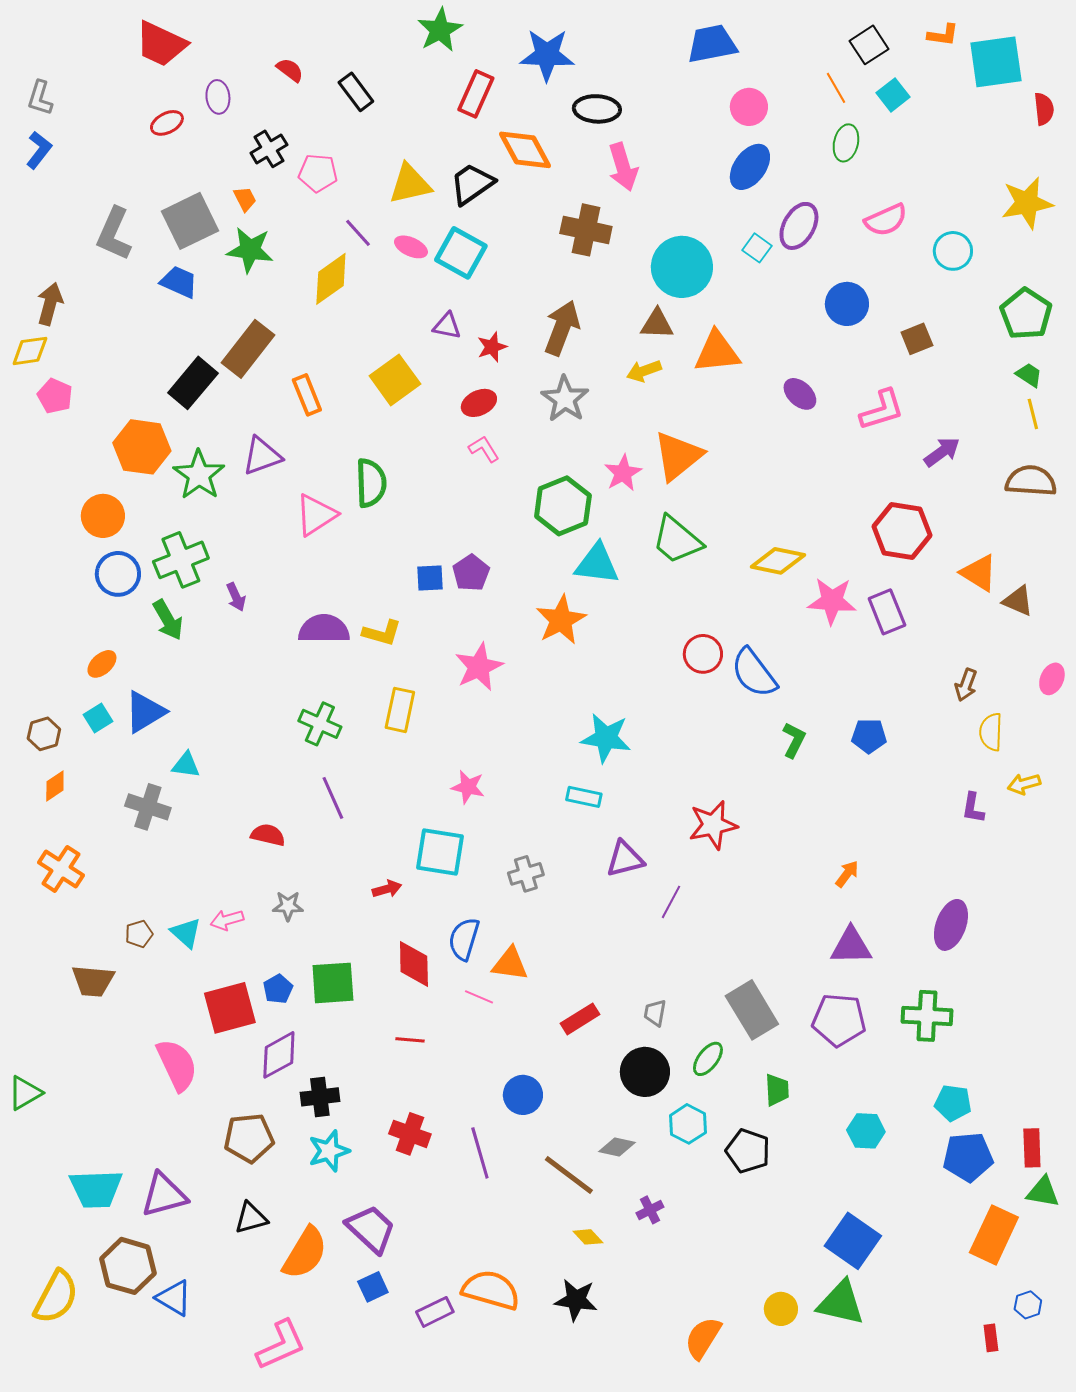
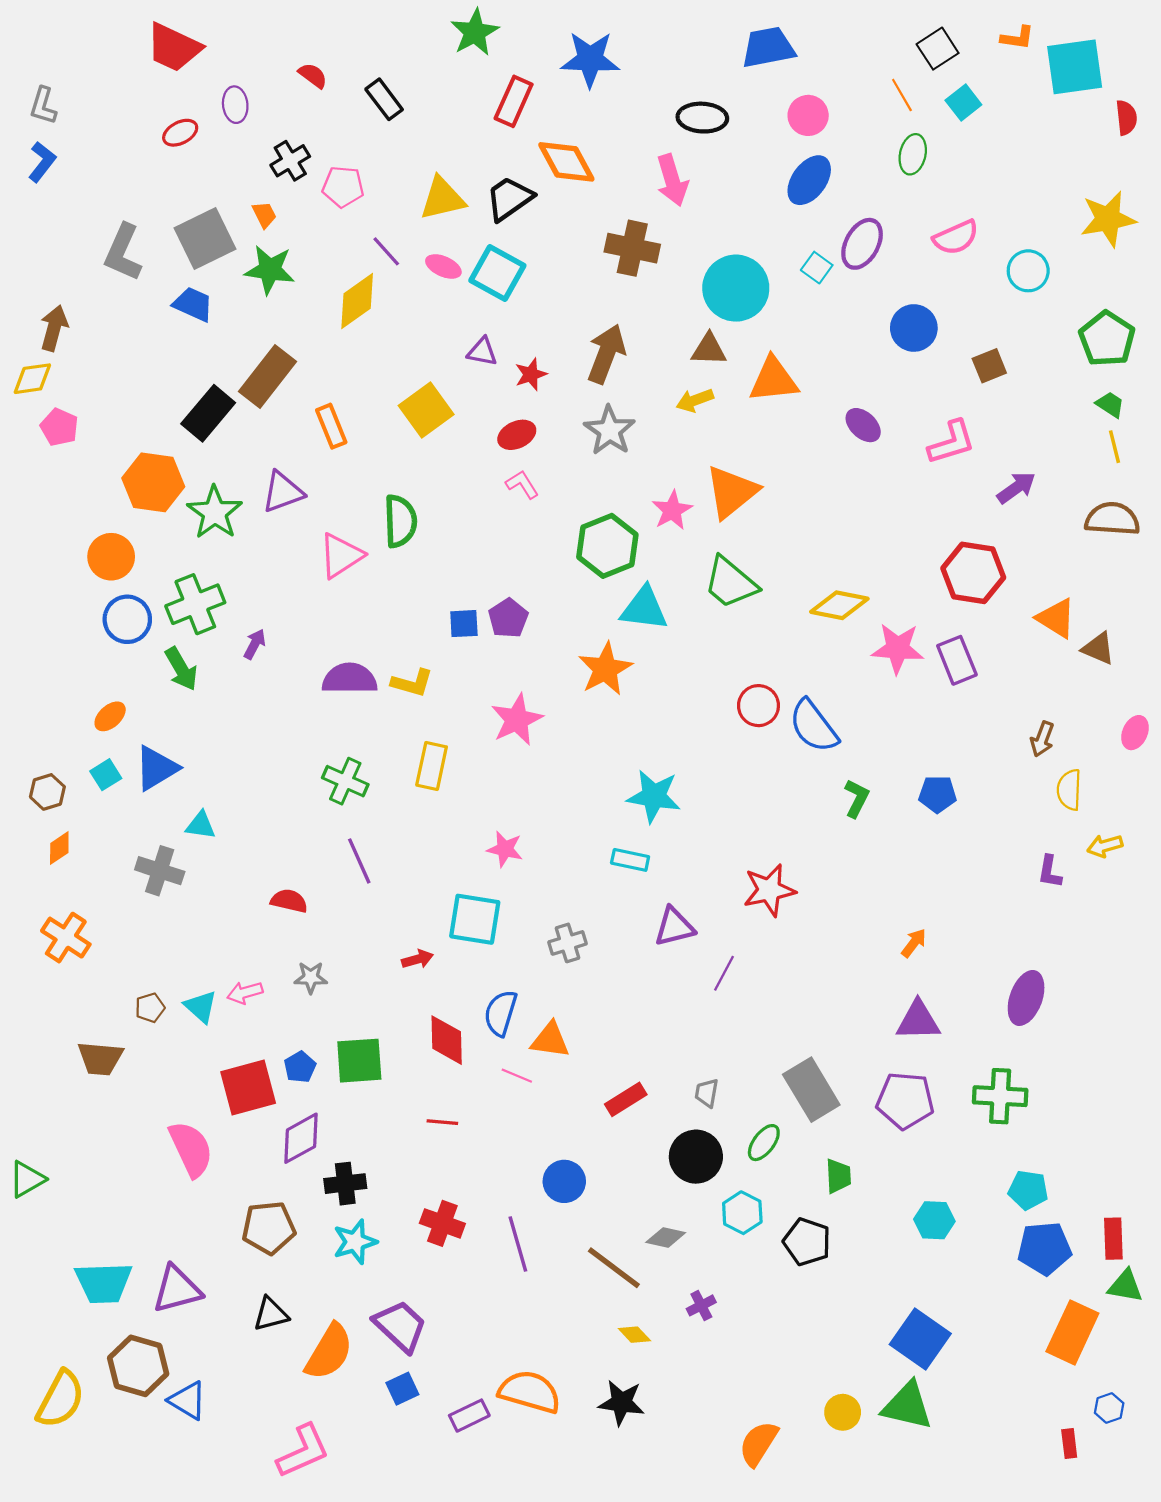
black ellipse: (597, 109) -> (702, 118), moved
purple arrow: (236, 597) -> (255, 644), turned -128

